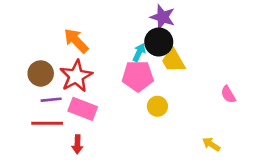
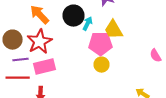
black circle: (159, 42) -> (74, 16), moved
pink pentagon: (138, 76) -> (100, 44), moved
pink rectangle: (83, 109) -> (44, 67), turned -35

